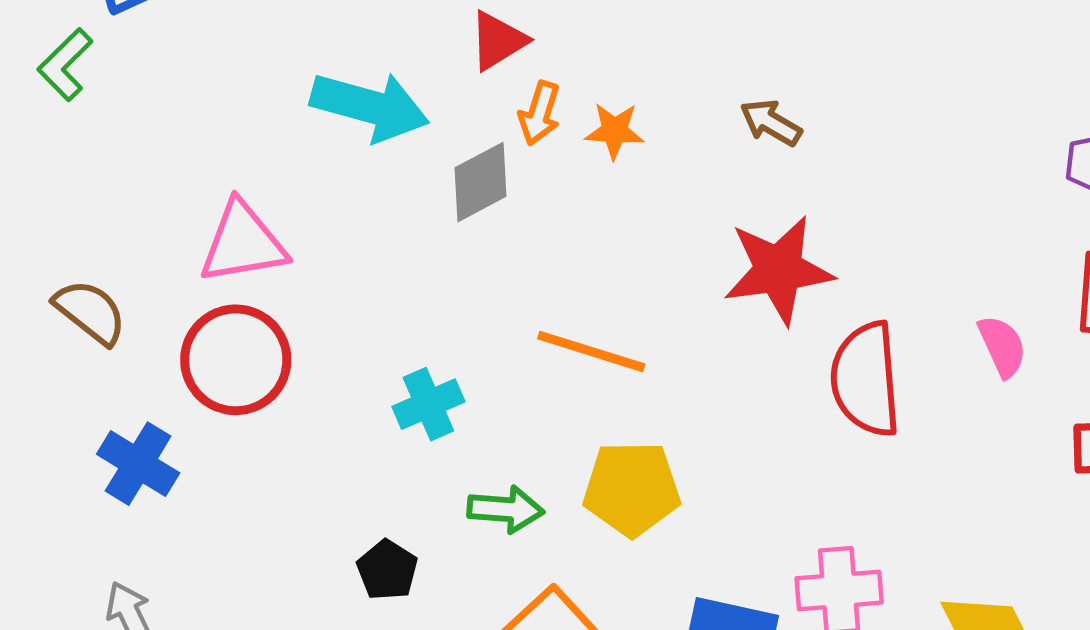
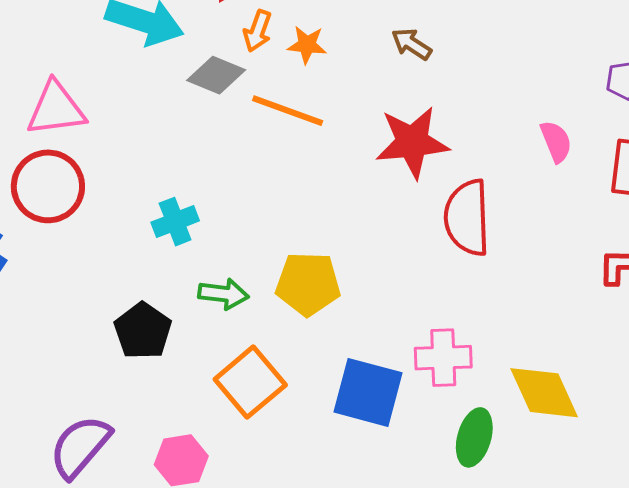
gray diamond: (480, 182) -> (216, 75), turned 48
pink semicircle: (1002, 346) -> (556, 141), moved
orange line: (591, 351) -> (288, 111), moved
black pentagon: (387, 570) -> (143, 331), size x1.4

